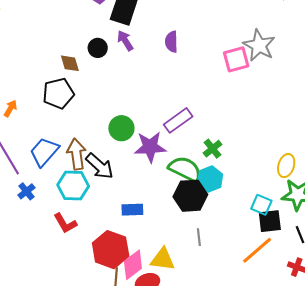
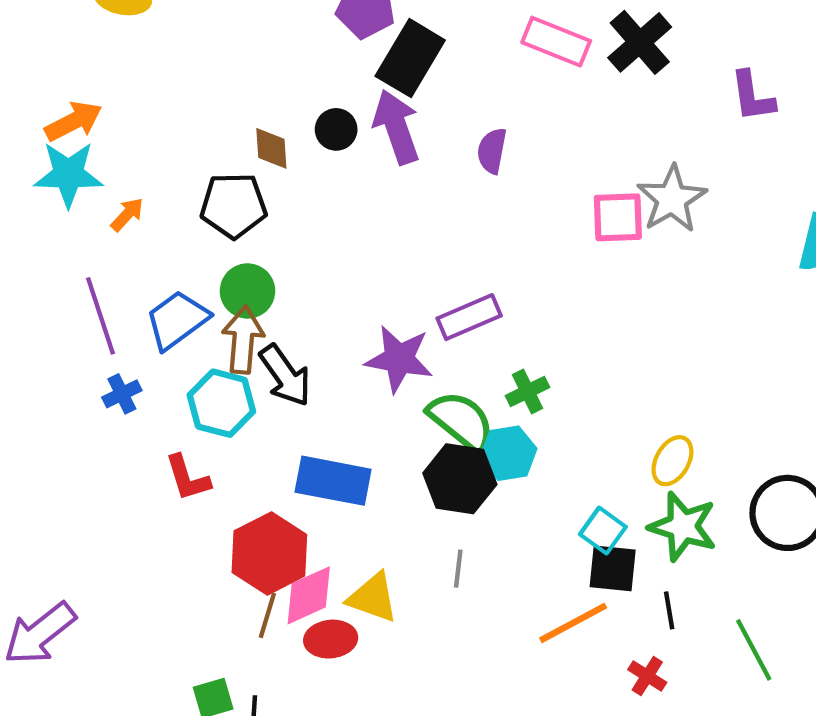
purple arrow: (125, 41) -> (397, 127), size x1.6
green circle: (121, 128) -> (248, 291), moved
blue rectangle: (132, 210) -> (333, 481), size x1.6

